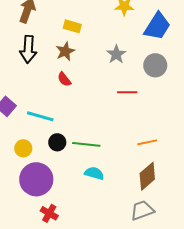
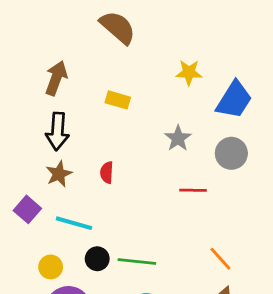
brown star: (65, 51) -> (59, 174), moved
red semicircle: (64, 79) -> (107, 172), turned 42
orange line: (147, 142) -> (220, 259), turned 60

